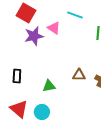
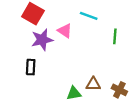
black rectangle: (17, 76) -> (31, 67), moved
green triangle: (49, 86) -> (74, 93), moved

